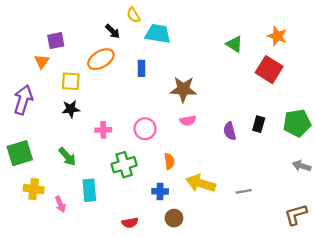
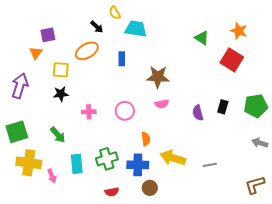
green cross: (124, 165) -> (107, 159), moved
yellow cross: (34, 189) -> (29, 163), size x1.4
blue cross: (160, 191) -> (138, 165), size x1.5

